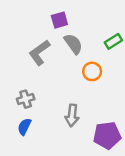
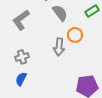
gray L-shape: (39, 53) -> (21, 20), moved
gray arrow: (72, 115) -> (59, 47), moved

